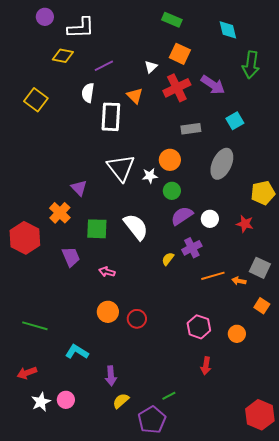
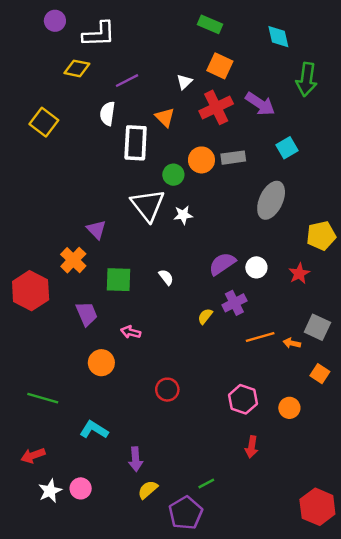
orange circle: (170, 160) -> (201, 160), moved
green circle: (172, 191) -> (173, 175), moved
red star: (245, 224) -> (299, 274), turned 30
white semicircle: (136, 227) -> (166, 277), size x0.5
orange circle: (108, 312) -> (101, 363), moved

